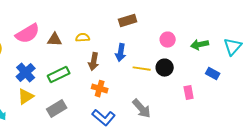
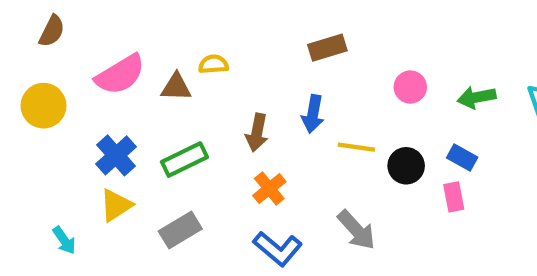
yellow semicircle: (83, 38) -> (213, 64), moved
black circle: (165, 68) -> (406, 166), moved
blue rectangle: (213, 74) -> (462, 157), moved
orange cross: (100, 89) -> (269, 189), turned 35

